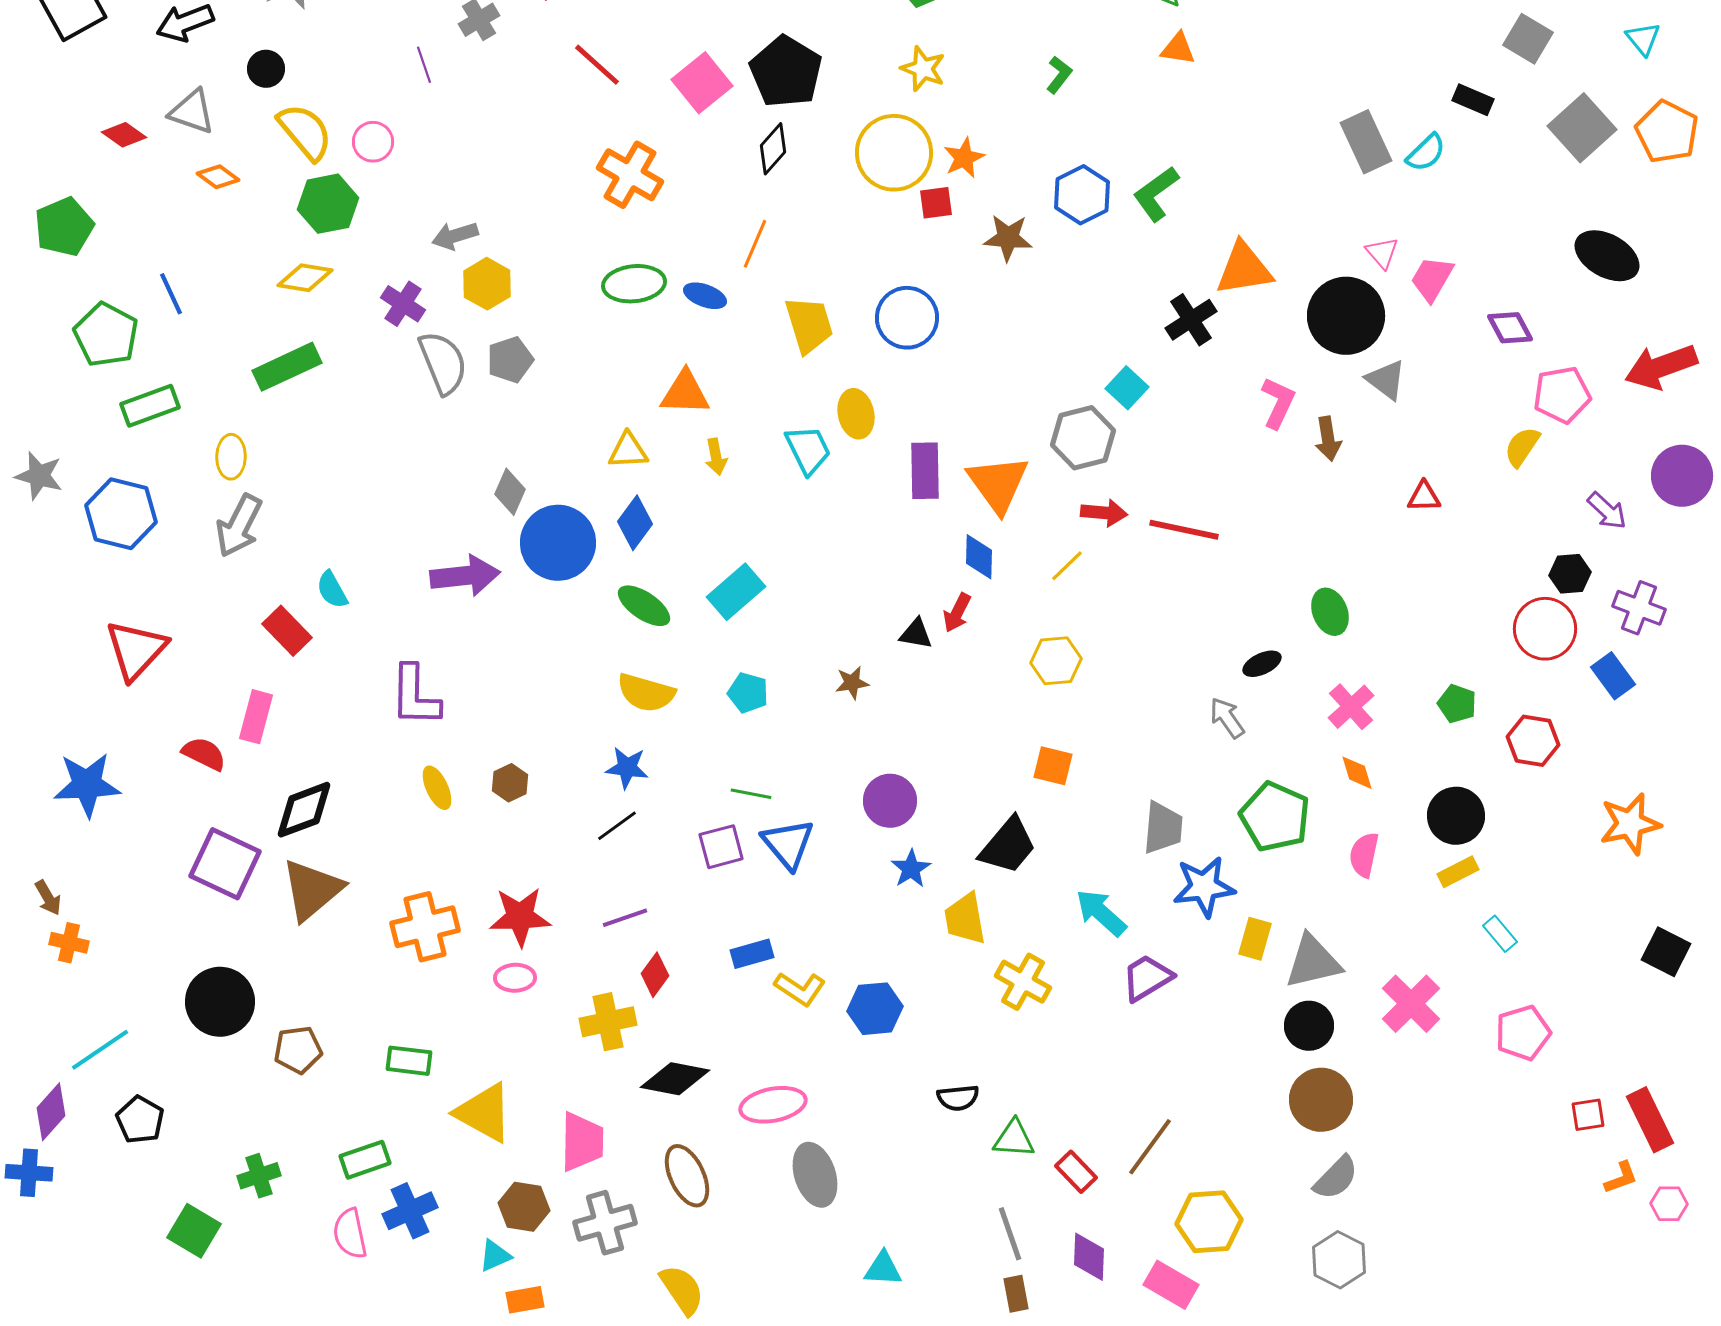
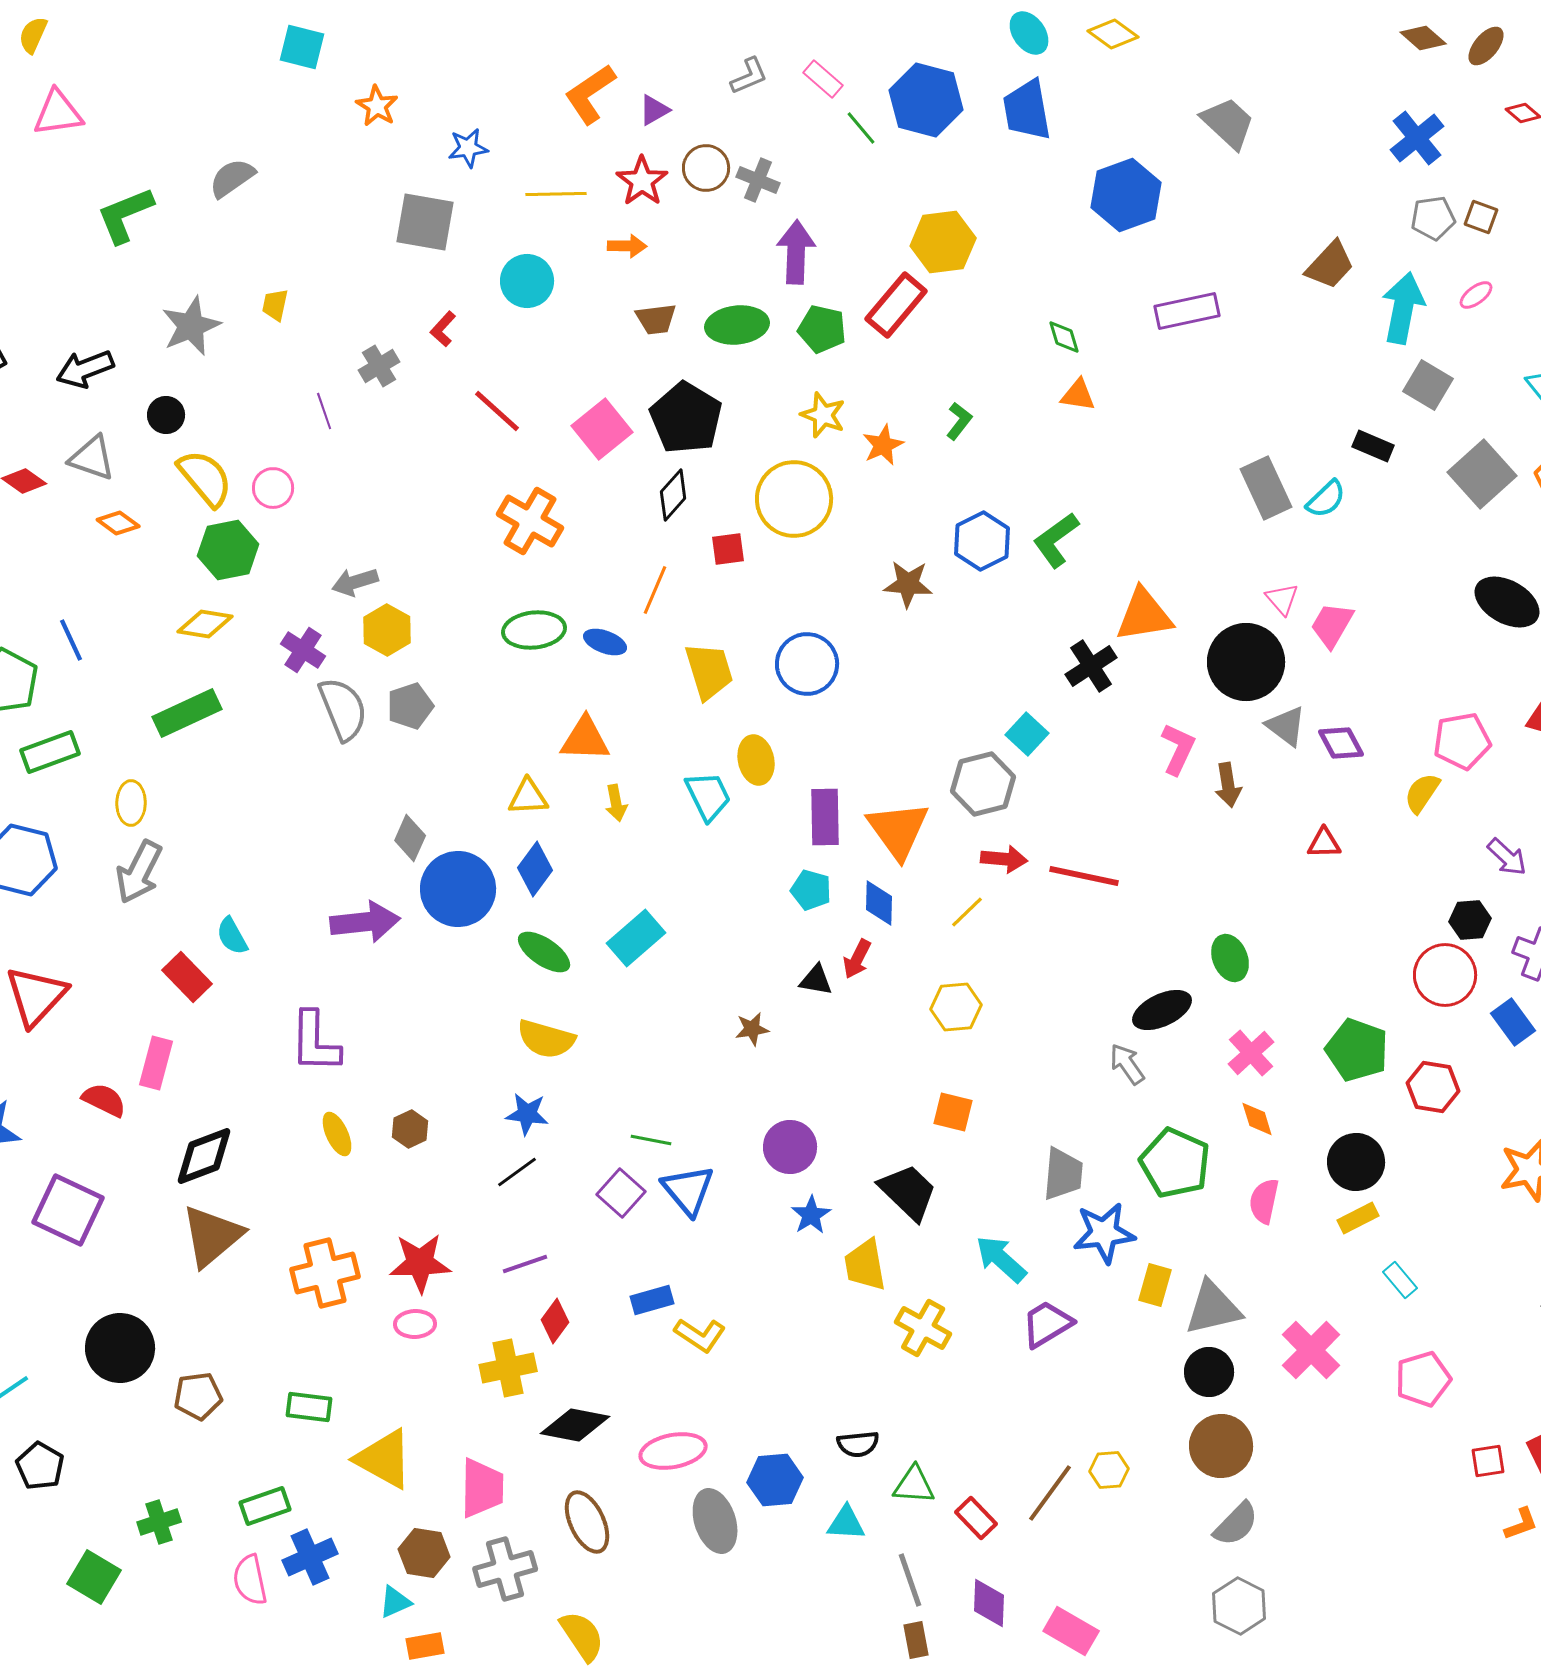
orange star: (964, 158) -> (883, 445), moved
red square: (936, 203) -> (728, 549), moved
purple diamond: (1510, 328) -> (1341, 743), moved
black ellipse: (1262, 664) -> (1162, 1010), size x1.5
cyan pentagon: (748, 693) -> (811, 890), moved
green pentagon: (1457, 704) -> (1357, 1050), size x1.6
black trapezoid: (1008, 846) -> (908, 1192), turned -86
purple square: (721, 847) -> (621, 1193), turned -33
purple square: (225, 864) -> (68, 1210), moved
blue hexagon: (875, 1009) -> (775, 1480), moved
yellow hexagon: (1209, 1222) -> (1109, 1470), moved, size x0.6
cyan triangle: (883, 1269) -> (846, 1523), moved

